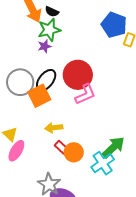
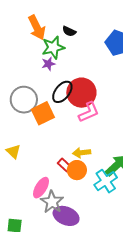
black semicircle: (52, 12) -> (69, 31), moved
black ellipse: (46, 80) -> (62, 92), moved
yellow arrow: (54, 128) -> (82, 153), moved
pink ellipse: (16, 151) -> (41, 188), moved

